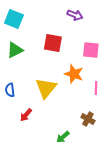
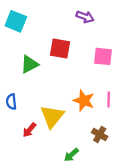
green triangle: (15, 50) -> (29, 64), moved
orange star: (74, 74) -> (84, 101), moved
yellow triangle: (46, 88) -> (52, 116), moved

